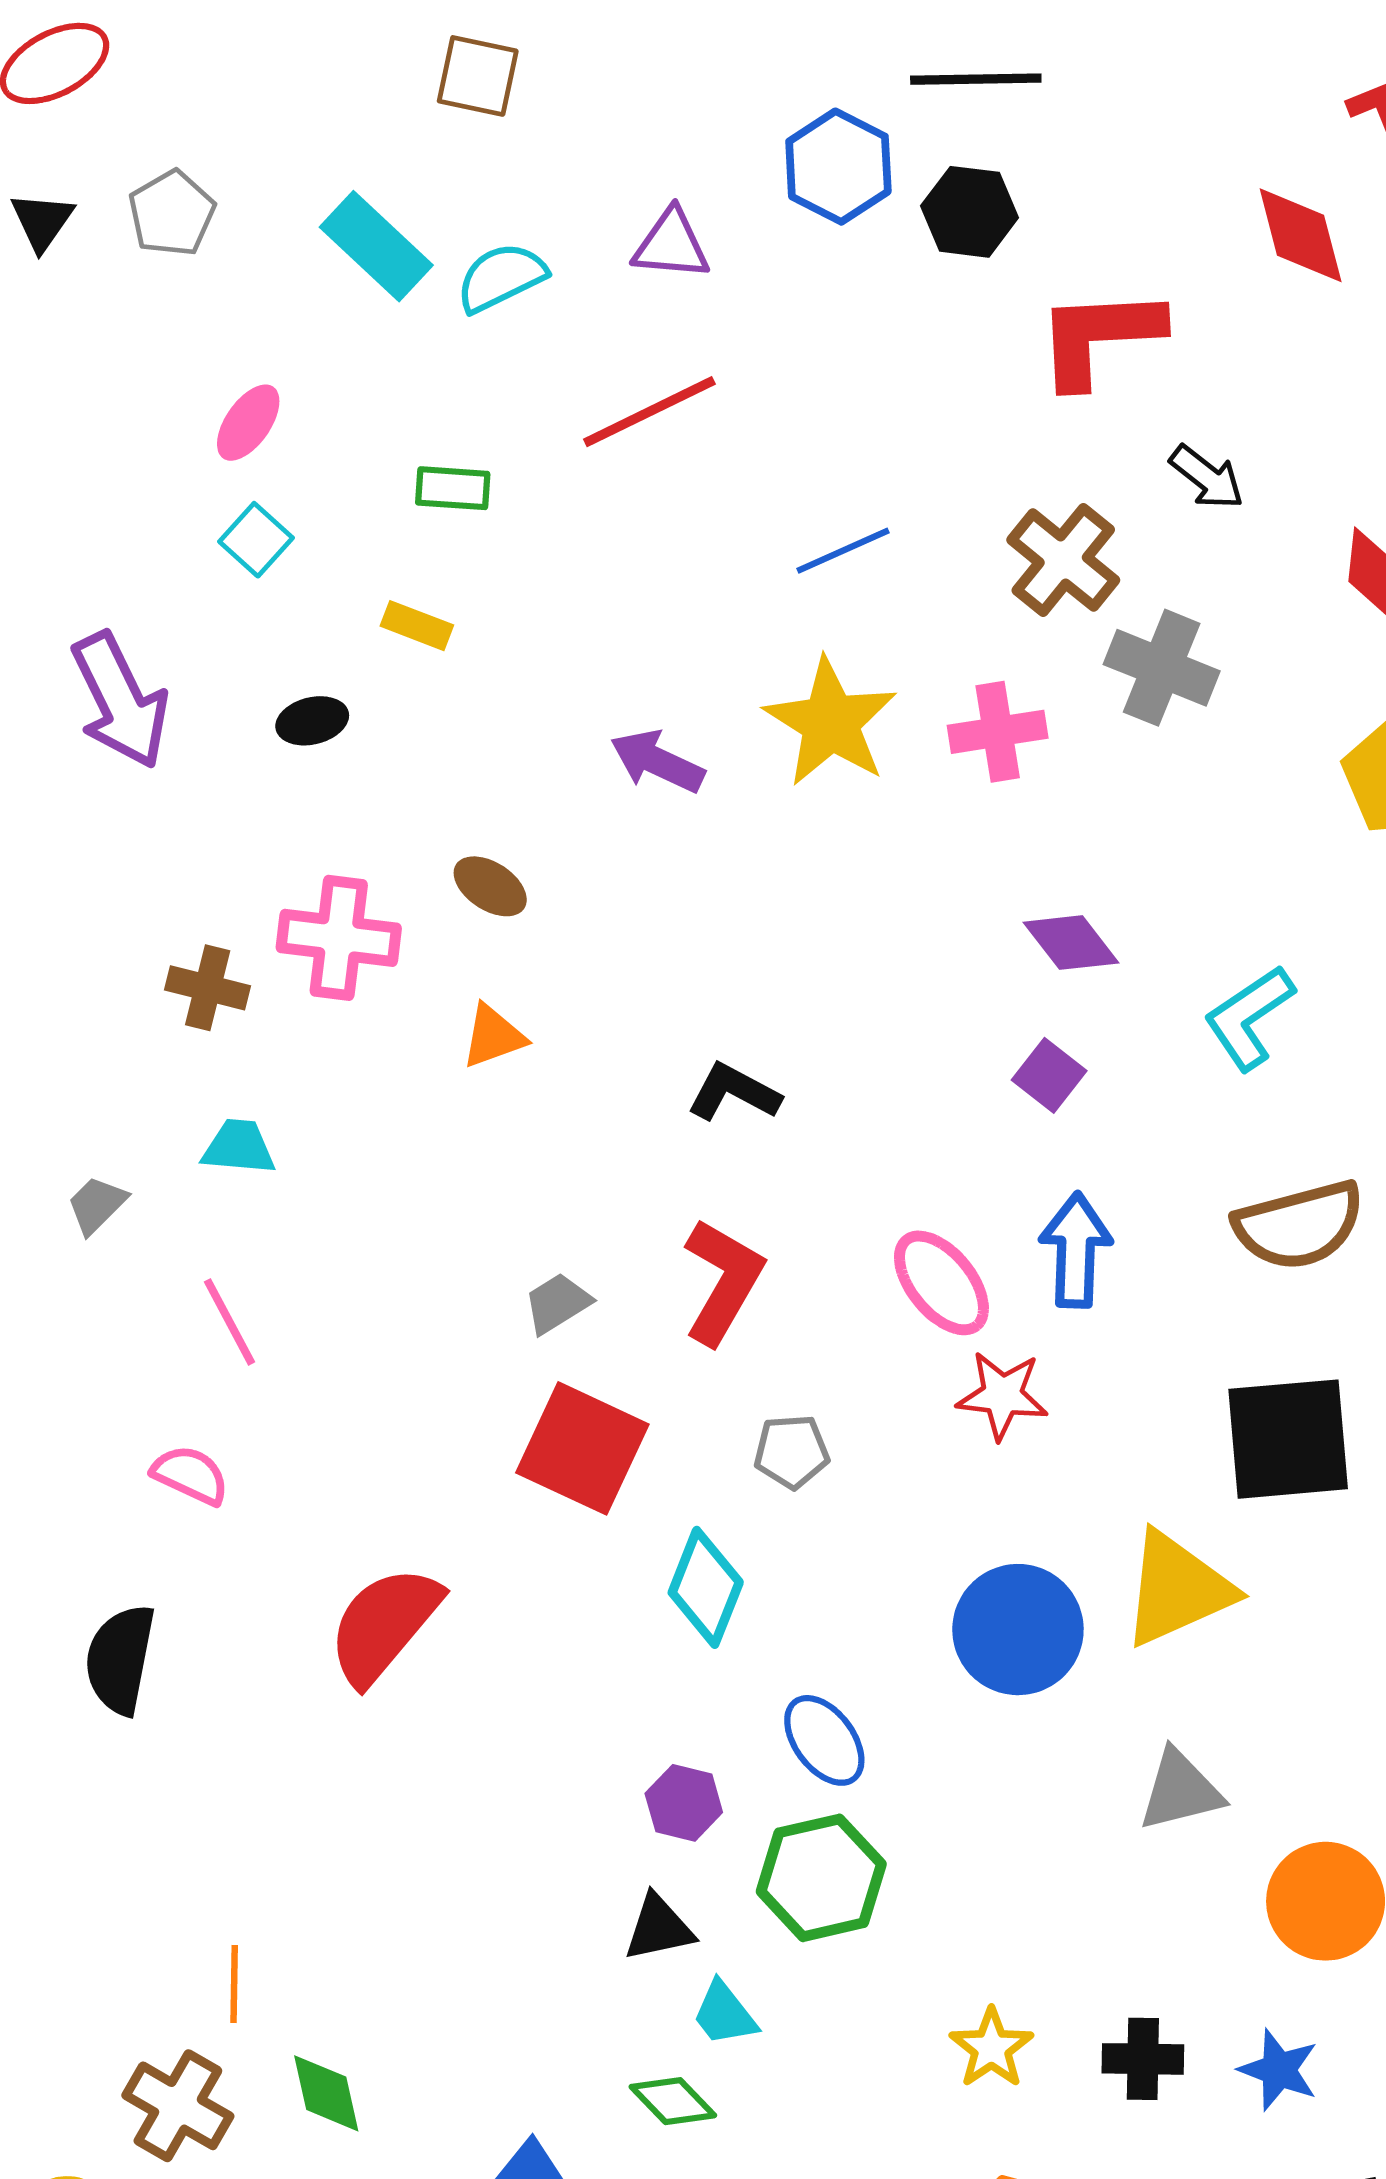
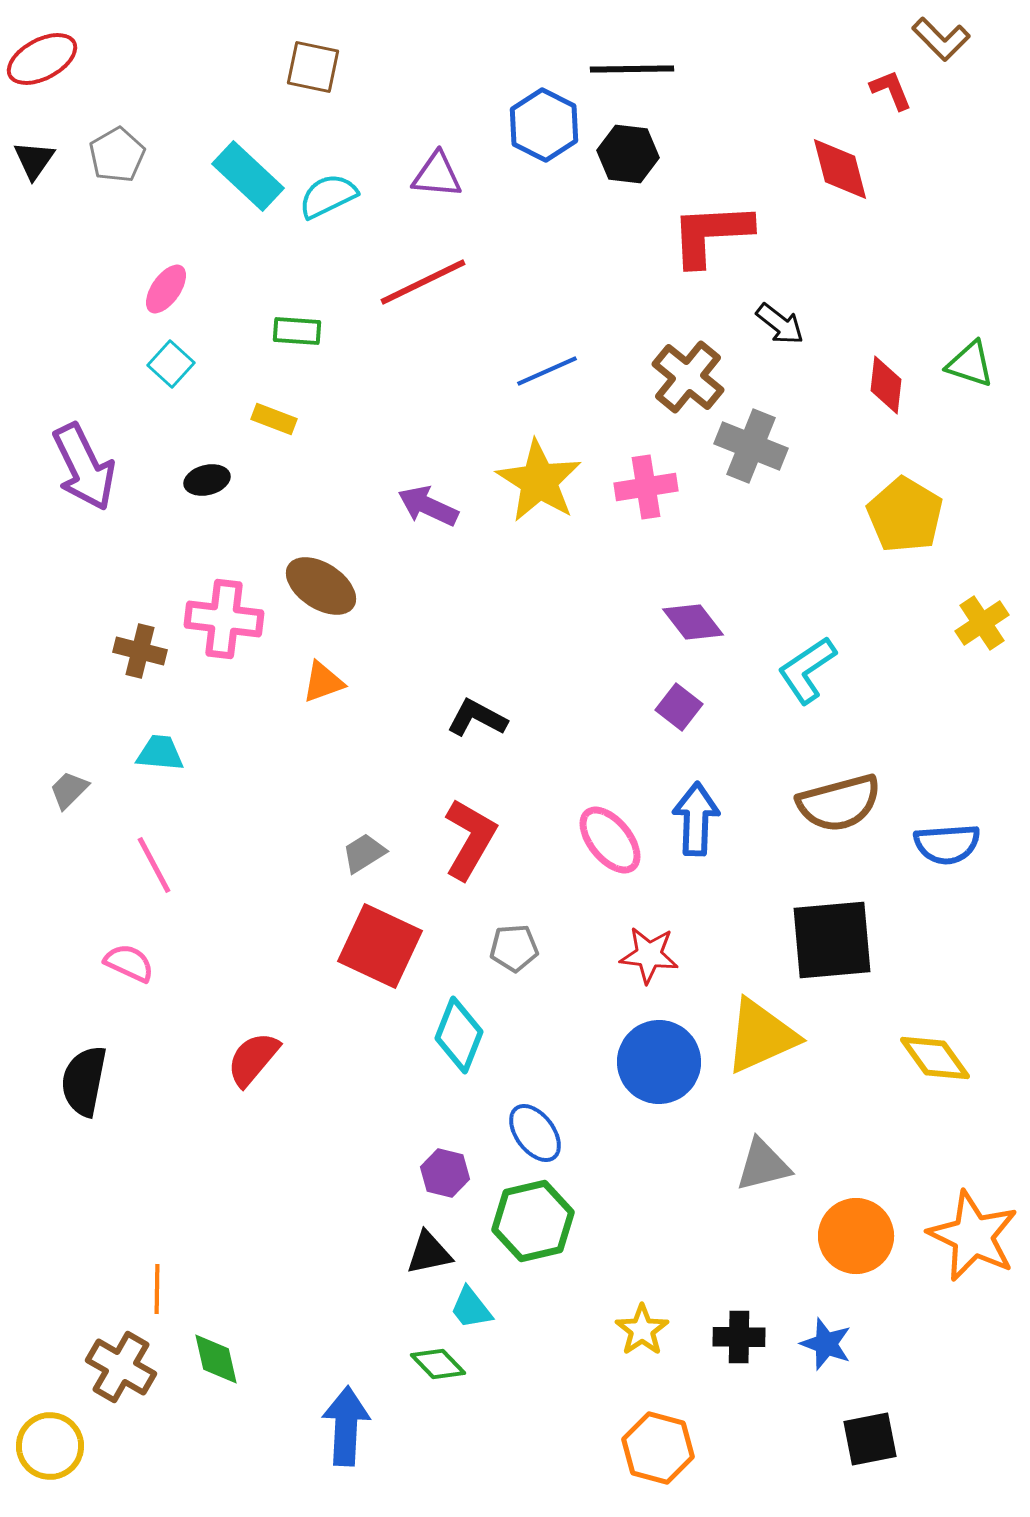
brown ellipse: (490, 886) -> (321, 586), size x1.5
red star: (1002, 1395) -> (649, 955), moved
red semicircle: (384, 1625) -> (253, 1059), size x0.7

